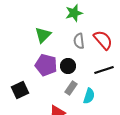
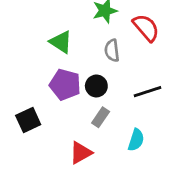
green triangle: (43, 35) -> (61, 42), turned -42
red semicircle: (103, 40) -> (146, 28), moved
cyan semicircle: (89, 96) -> (136, 140), moved

